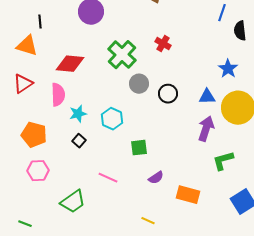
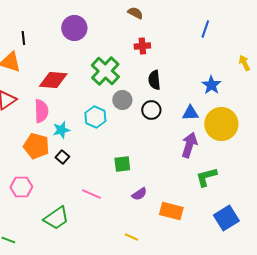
black semicircle: (240, 31) -> (154, 80), moved
red cross: (163, 44) -> (142, 46), moved, turned -35
cyan hexagon: (112, 119) -> (95, 117), moved
orange pentagon: (34, 135) -> (36, 146), moved

